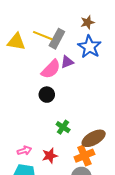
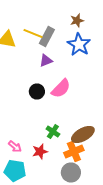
purple triangle: (67, 62) -> (46, 60), moved
pink semicircle: (51, 69) -> (61, 88), moved
green cross: (63, 127) -> (53, 132), moved
pink arrow: (24, 151) -> (15, 146), turned 56

